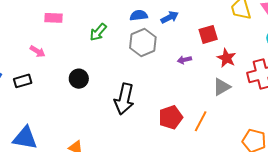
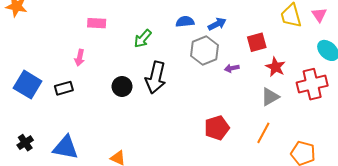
gray hexagon: (143, 42) -> (205, 50), moved
pink arrow: (38, 51) -> (80, 58), turned 70
black arrow: (124, 99) -> (156, 77), moved
orange line: (201, 121) -> (263, 133), moved

